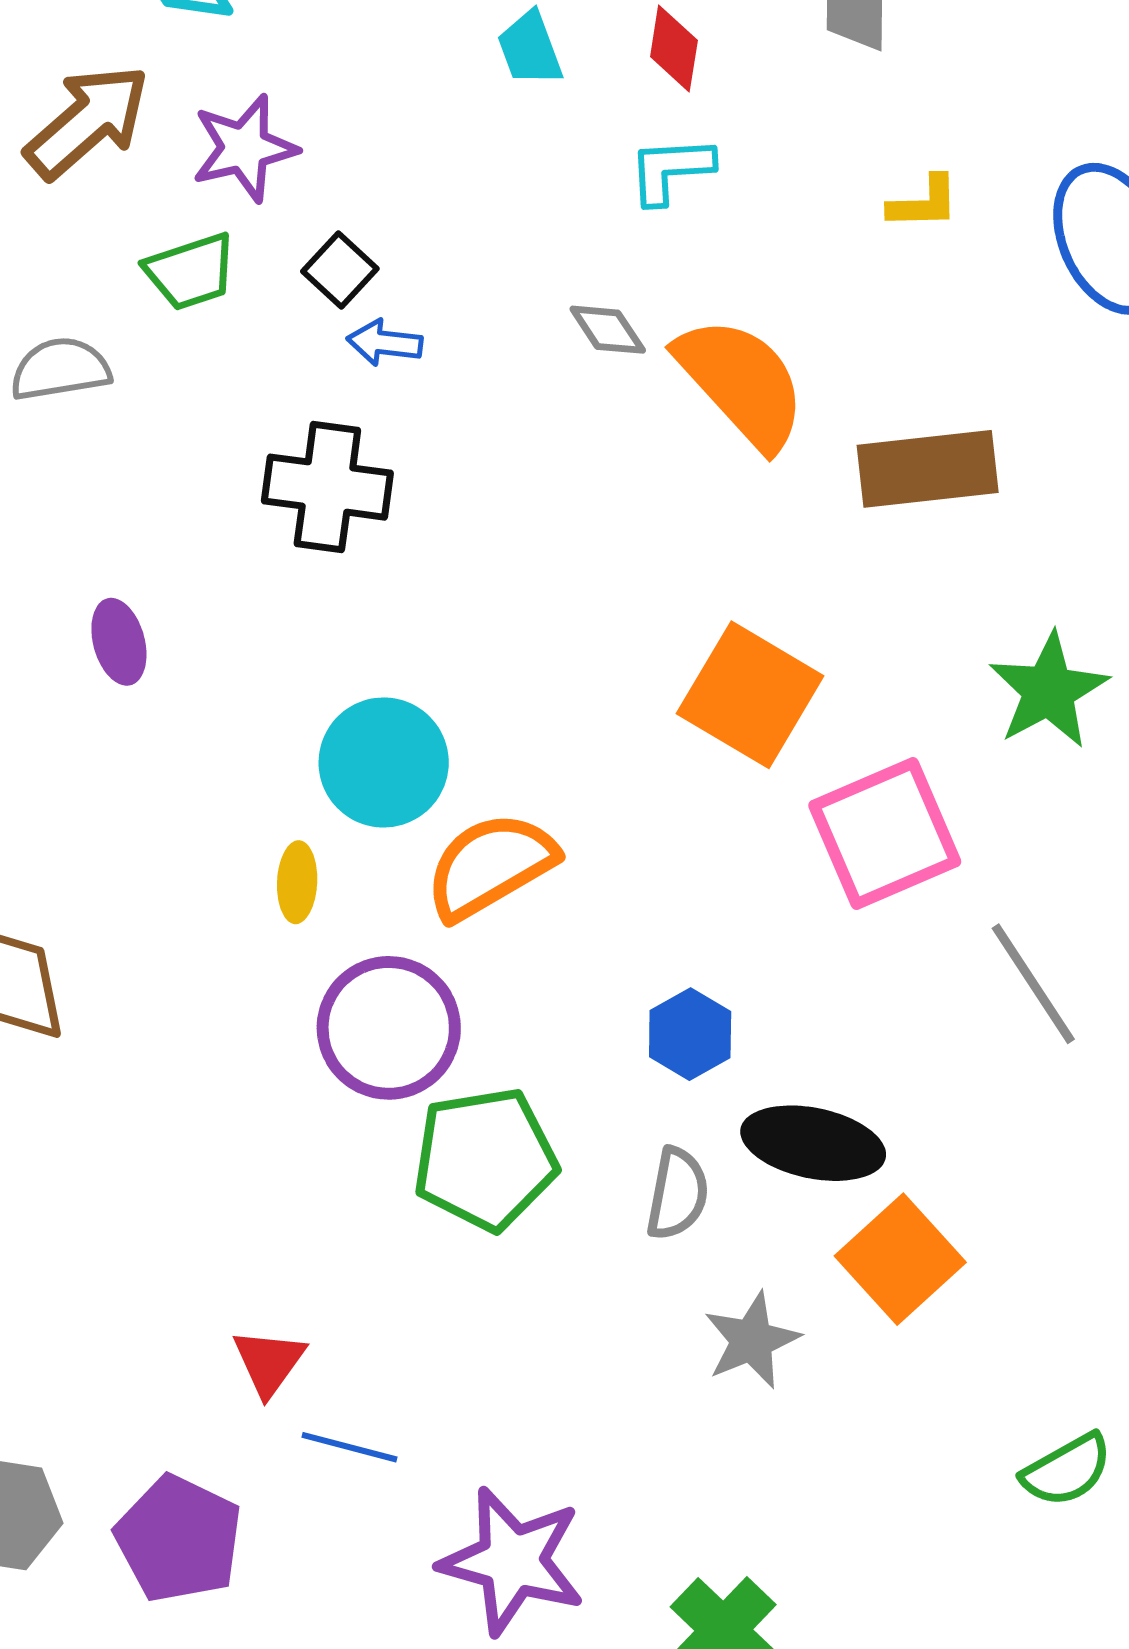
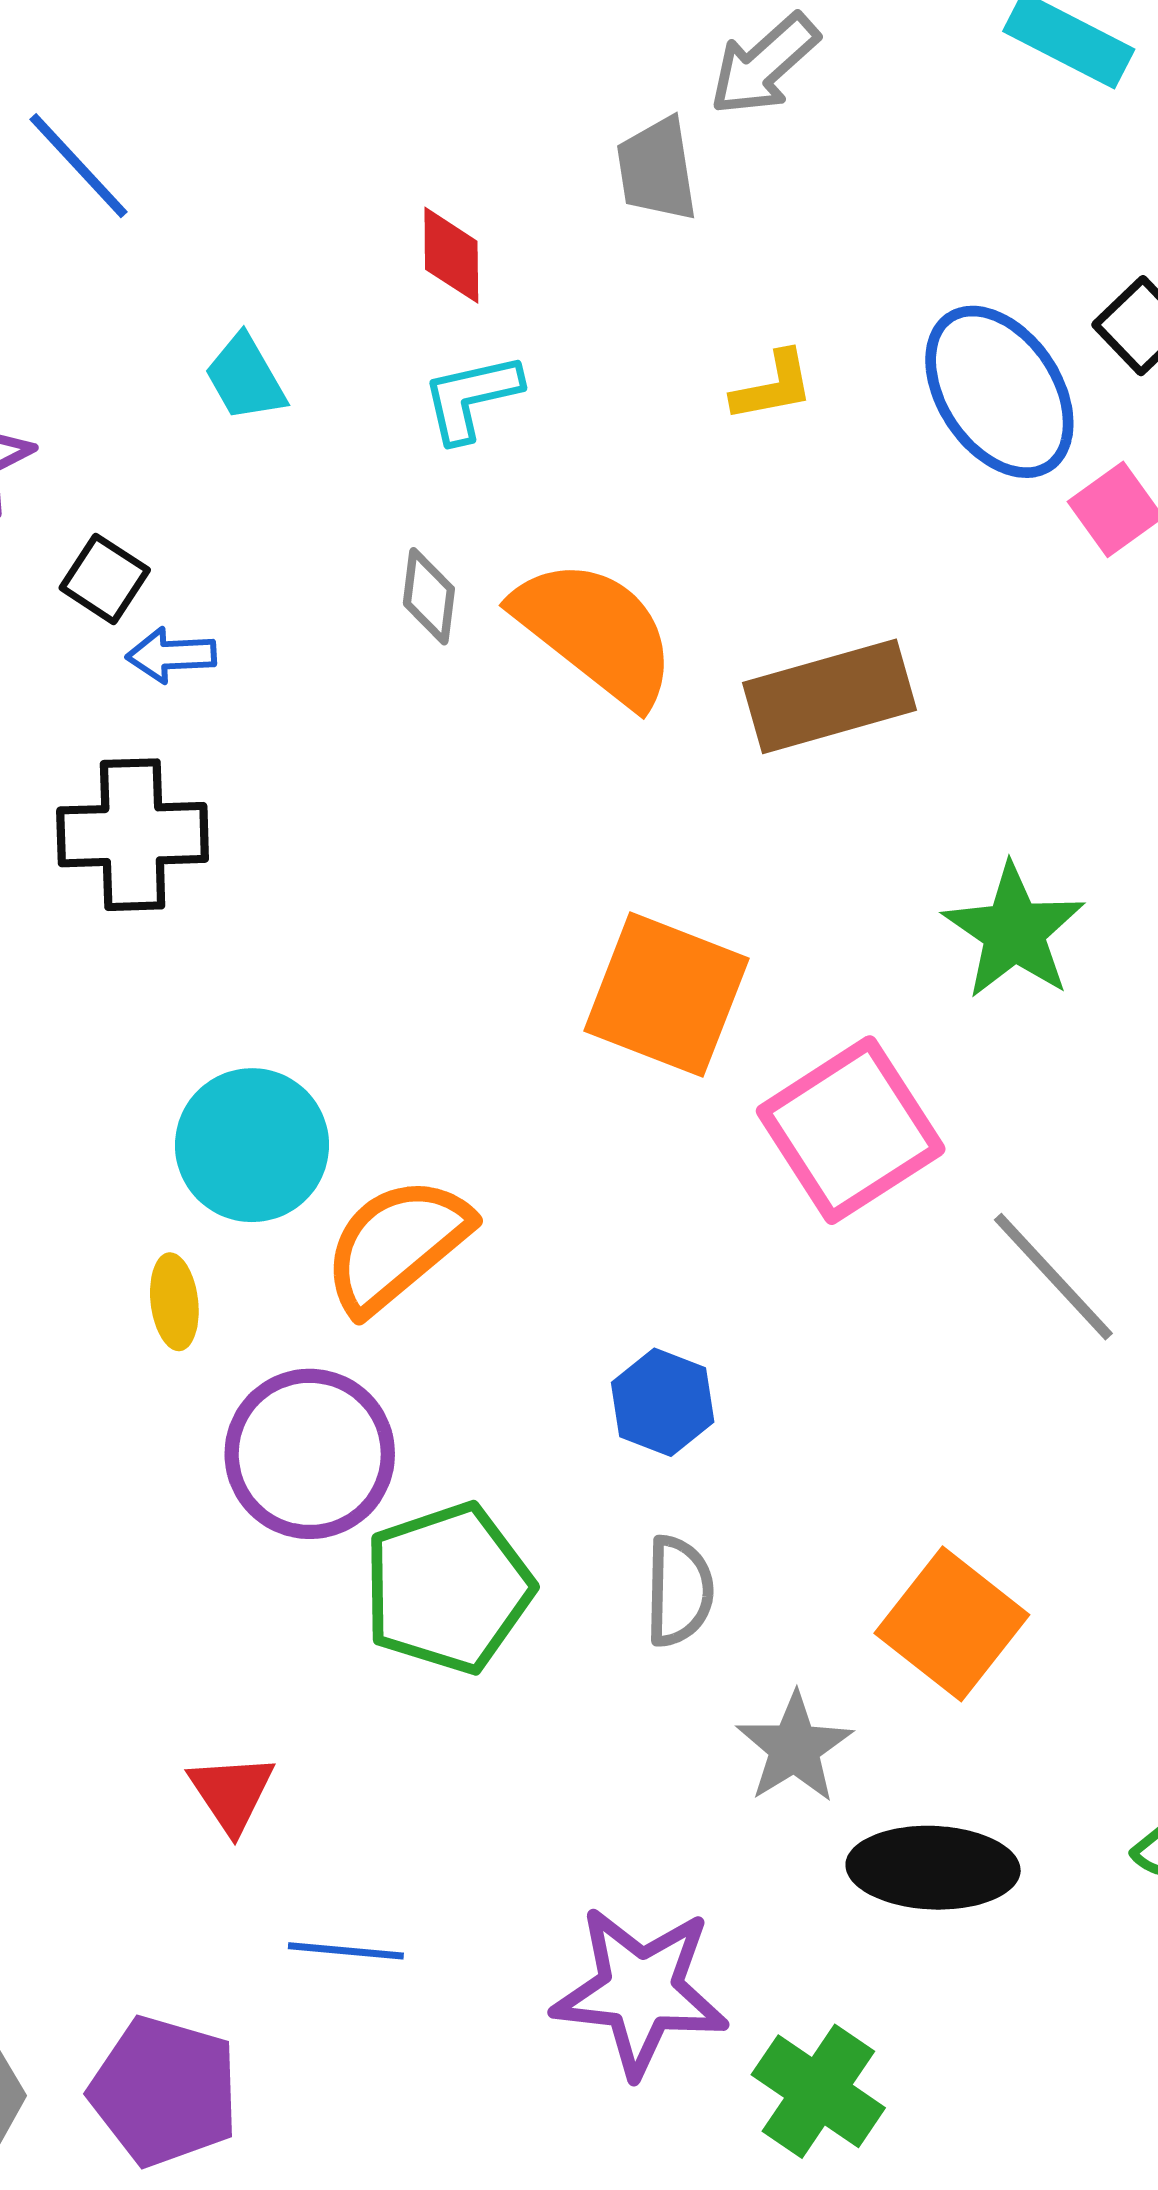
cyan trapezoid: (530, 49) -> (245, 378), moved
gray diamond: (608, 330) -> (429, 596), turned 50
black ellipse: (813, 1143) -> (933, 1868), moved
red triangle: (269, 1362) -> (232, 1793), moved
purple star: (512, 1561) -> (640, 1991), moved

